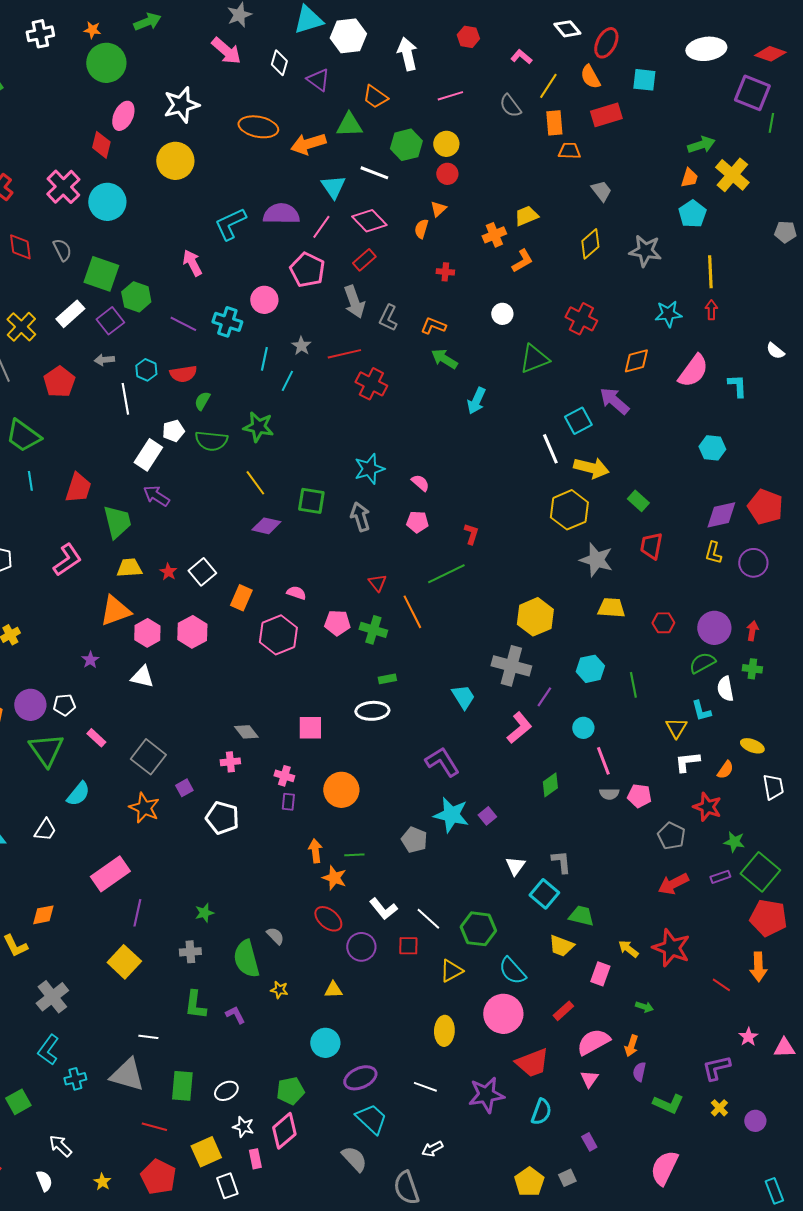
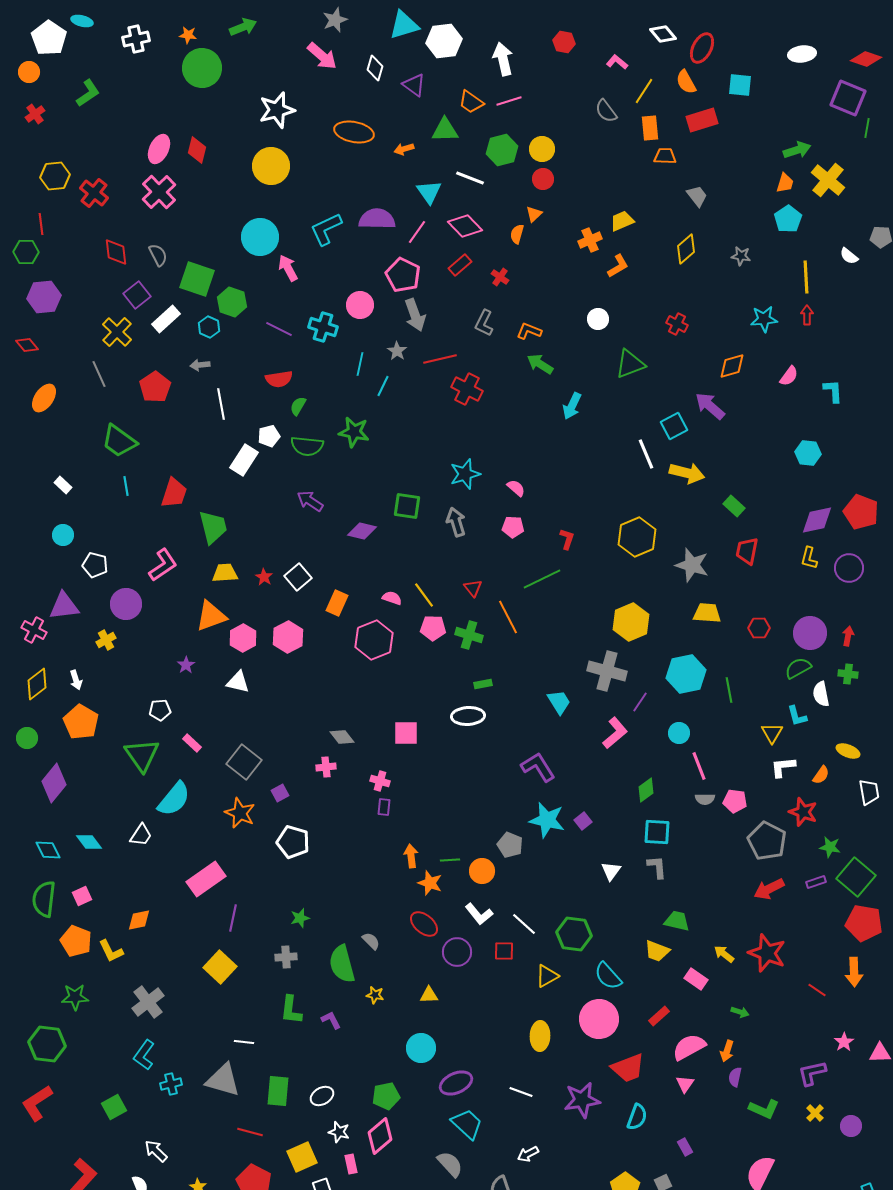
white ellipse: (706, 49) -> (802, 54), size x0.7
pink line: (450, 96) -> (509, 101), moved
pink ellipse: (123, 116) -> (159, 149), moved
orange arrow: (308, 144) -> (404, 149), size x0.6
cyan circle: (107, 202) -> (260, 237), moved
gray star: (645, 251) -> (741, 256), size x0.6
red cross: (445, 272) -> (500, 277), moved, turned 30
gray arrow: (354, 302) -> (415, 315), moved
red cross: (581, 319) -> (677, 324), size x0.7
purple square: (110, 321) -> (137, 295), moved
white semicircle: (775, 351) -> (849, 256), moved
cyan hexagon: (146, 370) -> (209, 327), moved
pink semicircle: (693, 371) -> (789, 376), size x0.6
yellow line: (255, 483) -> (424, 595), moved
purple arrow: (156, 496) -> (310, 501), moved
yellow hexagon: (569, 510) -> (637, 537), moved
cyan hexagon: (590, 669) -> (686, 674), size x1.4
purple circle: (30, 705) -> (126, 604), moved
orange circle: (341, 790) -> (482, 871), moved, size x0.7
cyan semicircle: (78, 794) -> (174, 799), size x1.4
white pentagon: (222, 818) -> (293, 842), moved
gray pentagon: (671, 836) -> (767, 841), size x1.4
cyan square: (544, 894) -> (657, 832), moved, turned -36
pink rectangle: (600, 974) -> (696, 979), turned -75

